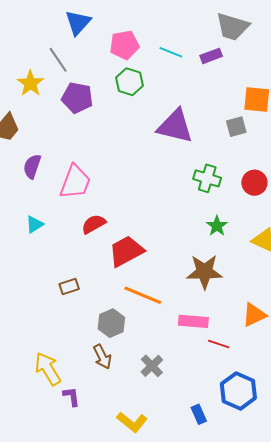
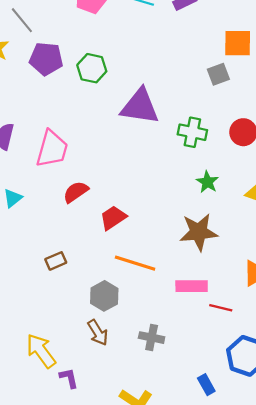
green hexagon: (129, 82) -> (92, 68), moved
purple triangle: (175, 126) -> (140, 107), moved
red trapezoid: (126, 251) -> (113, 218), size x0.7
gray cross: (152, 366) -> (152, 338), turned -30

